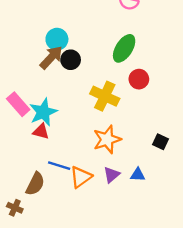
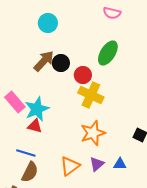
cyan circle: (57, 39) -> (48, 23), moved
red circle: (139, 79) -> (83, 75), moved
blue line: (59, 166) -> (26, 153), moved

